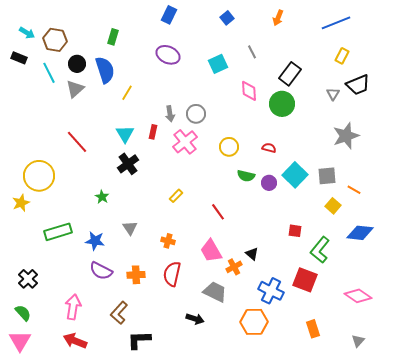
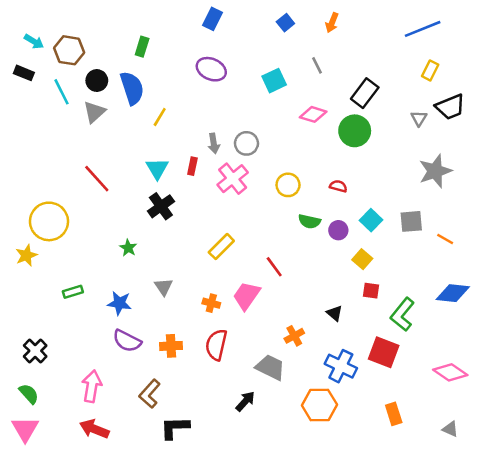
orange arrow: (278, 18) -> (332, 23), moved
pink diamond: (249, 91) -> (313, 114), turned -70
cyan square: (295, 175) -> (371, 220), size x0.7
yellow rectangle: (176, 196) -> (221, 247), size x1.5
yellow square: (333, 206) -> (362, 259), moved
green rectangle: (58, 232) -> (73, 292), size x0.6
pink trapezoid: (211, 251) -> (246, 296), moved, turned 65
black triangle: (252, 254) -> (335, 313), moved
black arrow: (195, 319) -> (245, 401), turned -66
gray triangle: (358, 341) -> (450, 429), turned -48

